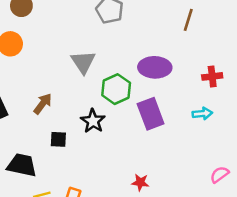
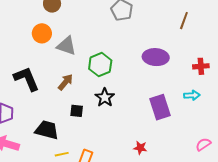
gray triangle: (83, 62) -> (66, 46), moved, turned -40
green hexagon: (116, 89) -> (100, 65), moved
purple rectangle: (151, 114) -> (160, 107), moved

